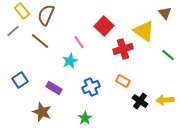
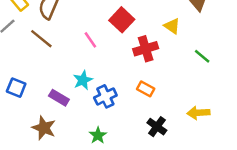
yellow triangle: (144, 31) -> (172, 26), size x0.6
cyan star: (70, 61) -> (83, 80), moved
blue square: (20, 80) -> (16, 88), turned -35
black cross: (140, 101) -> (157, 127), moved

